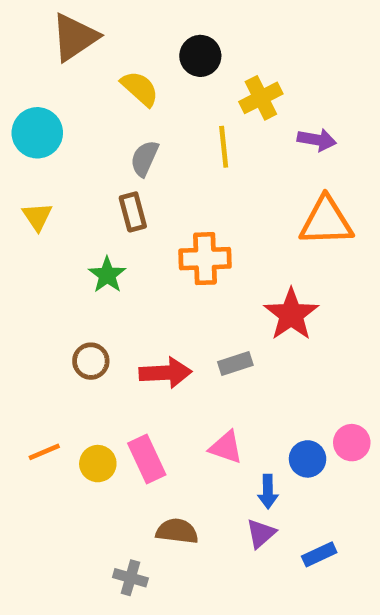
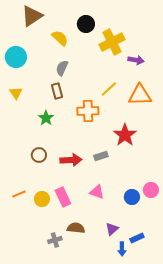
yellow cross: (261, 98) -> (112, 42), size x1.4
yellow line: (224, 147) -> (109, 89), moved, turned 54
blue arrow: (268, 492) -> (122, 249), moved
gray cross: (130, 578) -> (55, 240), moved, turned -32

